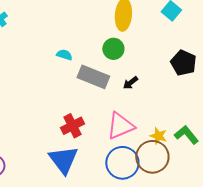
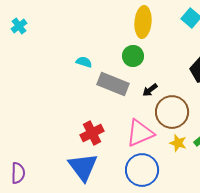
brown circle: (152, 157) -> (172, 112), moved

